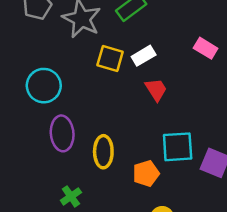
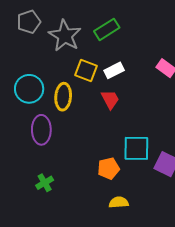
red trapezoid: (156, 90) -> (110, 99), moved
yellow ellipse: (103, 152) -> (63, 97), moved

